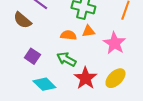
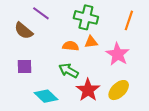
purple square: (32, 56) -> (25, 66), moved, turned -35

